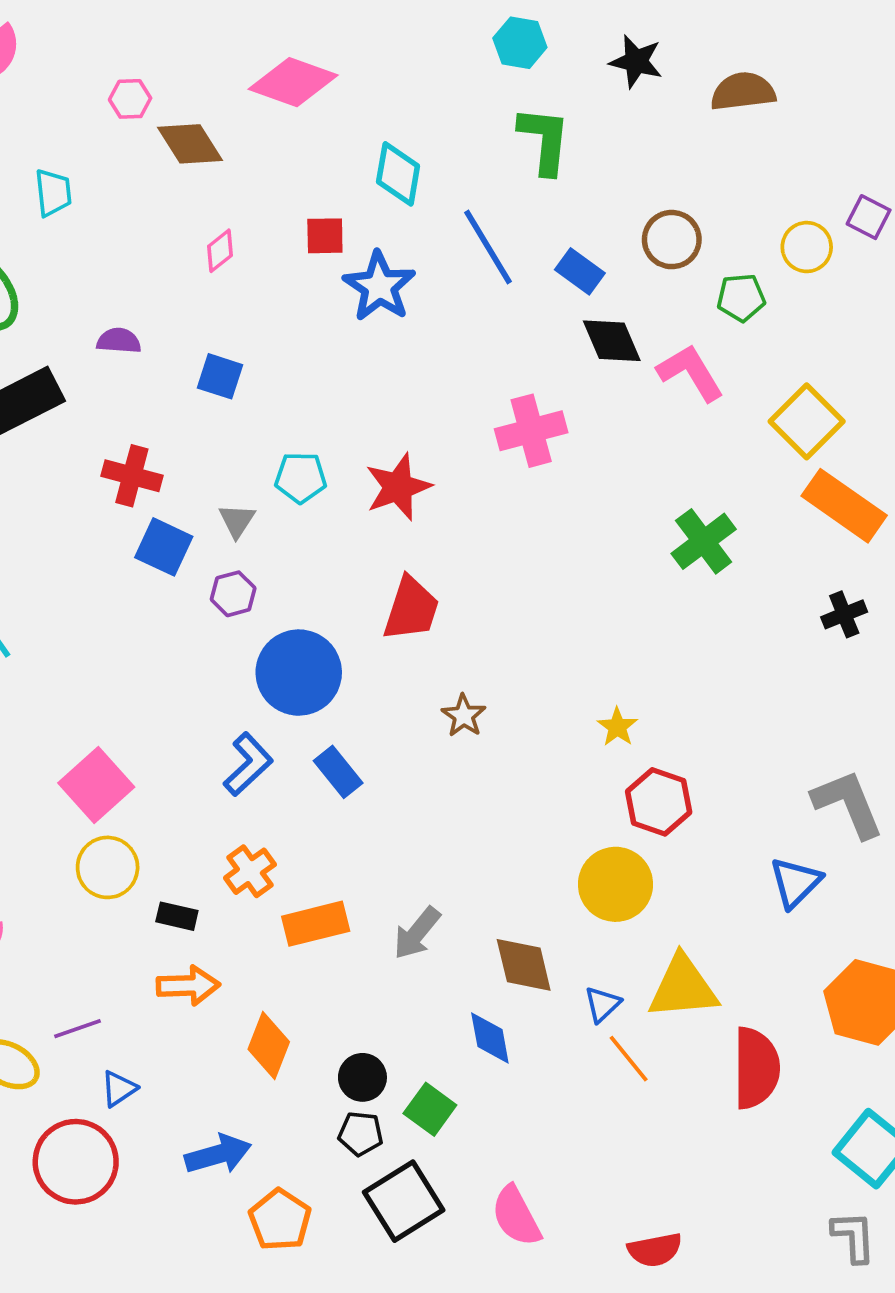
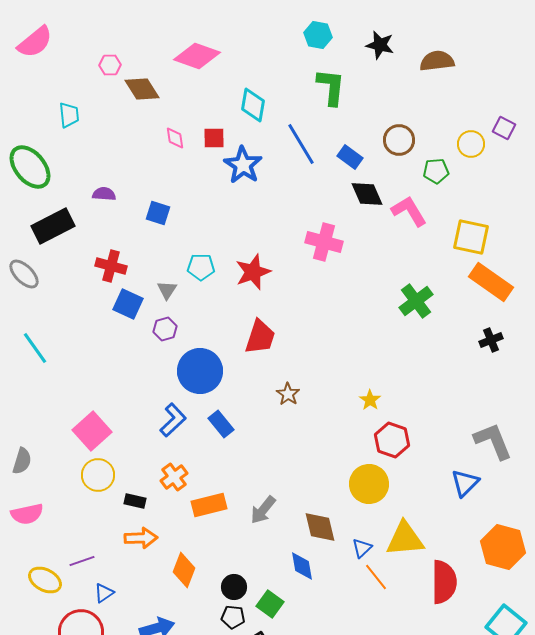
pink diamond: (220, 251) -> (175, 138), moved, turned -60
yellow square: (807, 421) -> (471, 237), turned -33
pink cross: (531, 431) -> (324, 242), turned 30

